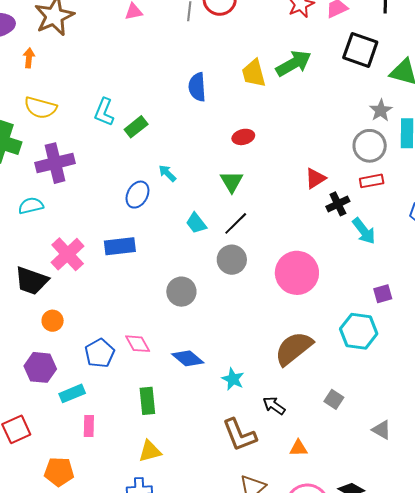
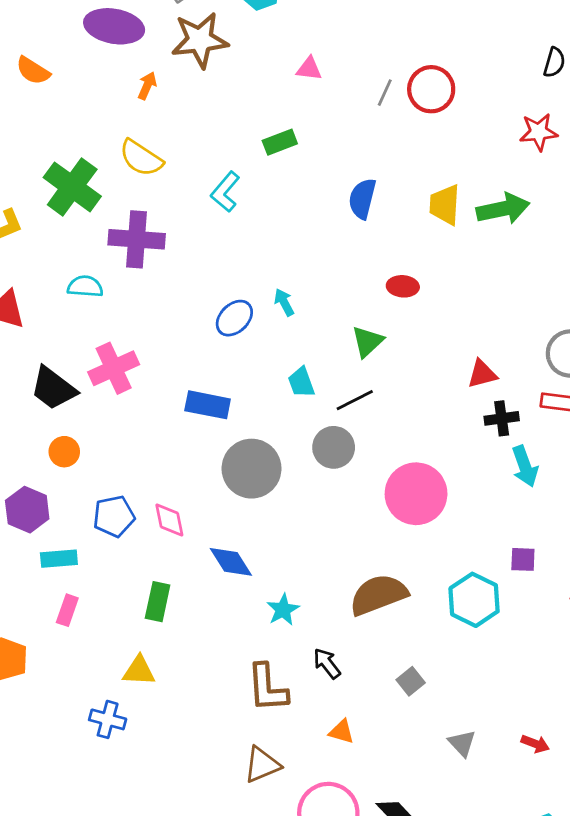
green rectangle: (136, 127) -> (280, 142), moved
blue rectangle: (120, 246) -> (208, 405), moved
gray circle: (181, 292) -> (252, 469), size x1.4

